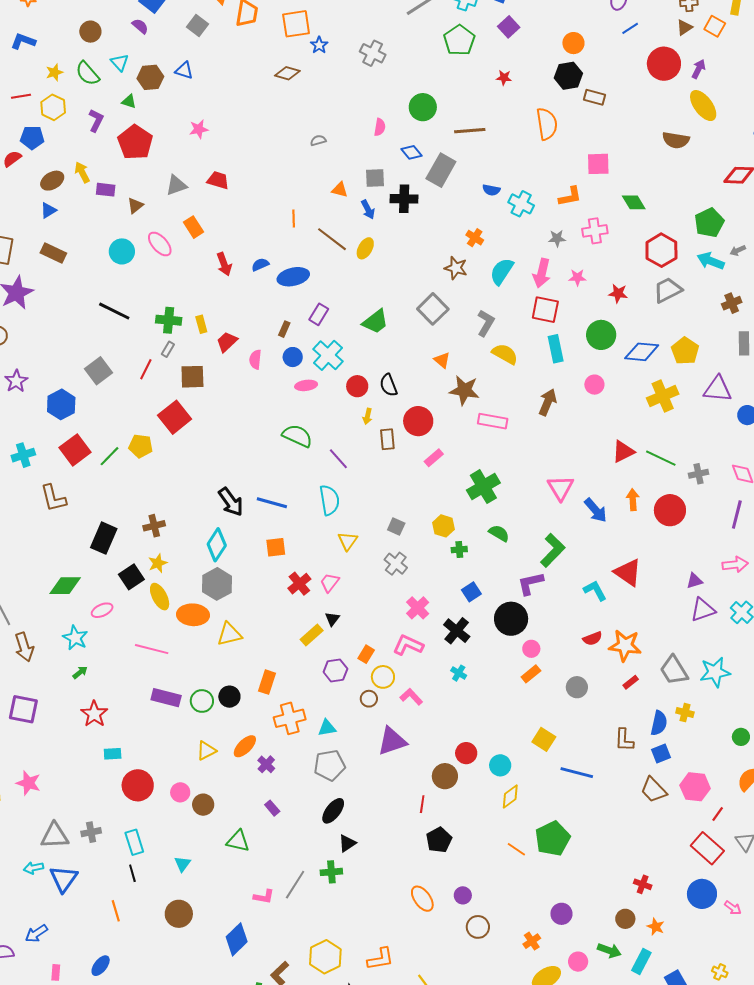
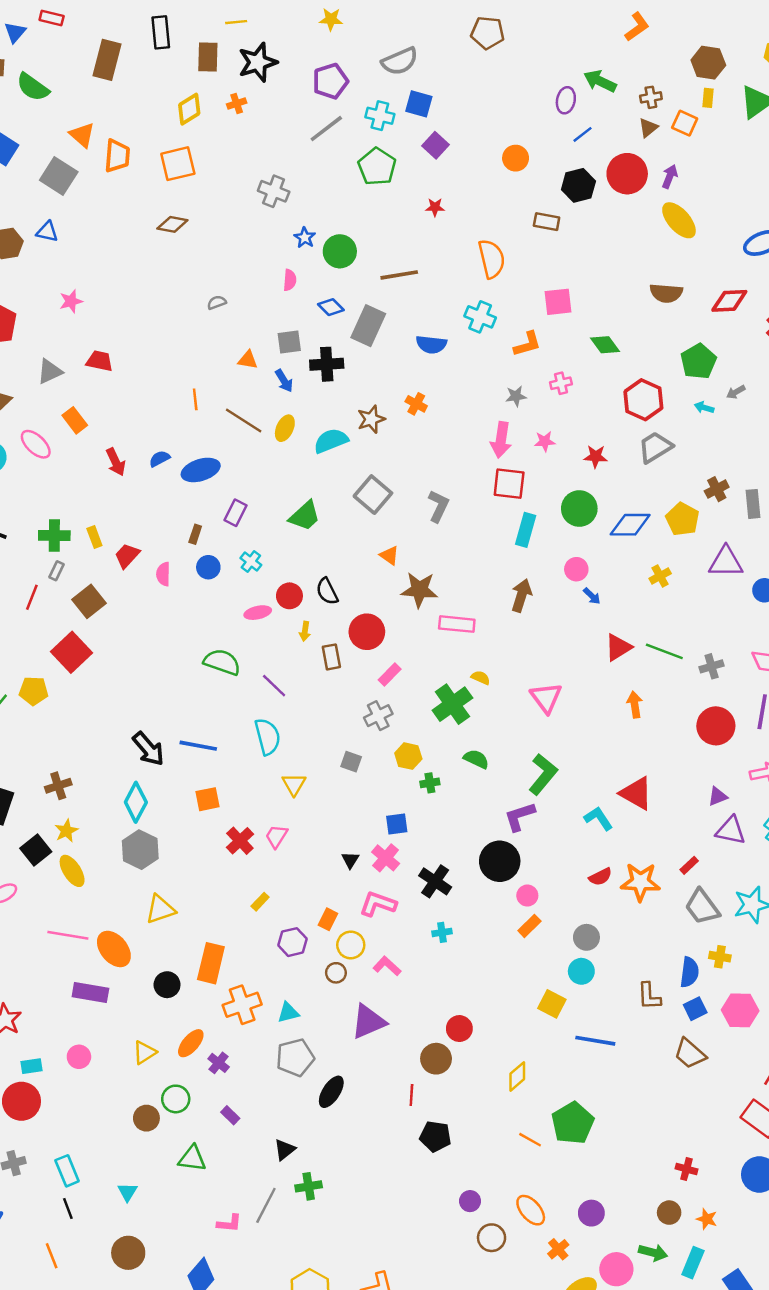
gray square: (197, 26) -> (59, 176), size x1.4
blue star: (319, 45) -> (305, 238), moved
black hexagon: (568, 76) -> (578, 185), moved
brown semicircle: (676, 140) -> (666, 293), moved
blue semicircle: (491, 190) -> (431, 344), size x1.4
cyan cross: (521, 204) -> (480, 317), moved
pink cross: (595, 231) -> (561, 383), size x0.7
cyan arrow: (711, 261) -> (704, 408), size x0.6
brown star: (456, 268) -> (371, 419), moved, turned -30
cyan semicircle: (502, 271) -> (331, 441), moved, turned 40
brown cross: (732, 303) -> (717, 489), moved
cyan rectangle: (556, 349) -> (526, 530), turned 32
yellow semicircle: (505, 354) -> (481, 678), moved, size x0.6
cyan cross: (328, 355) -> (251, 562), size x0.6
brown square: (192, 377) -> (89, 601), turned -32
pink ellipse: (306, 385) -> (258, 613), moved
yellow cross: (663, 396) -> (660, 576), size x0.6
blue arrow: (596, 510) -> (592, 596), moved, size x0.6
red circle: (670, 510) -> (716, 726), moved
gray cross: (396, 564) -> (378, 716), moved, turned 30
blue square: (471, 592) -> (397, 824), moved, turned 30
purple triangle: (703, 610) -> (731, 830), turned 36
orange ellipse: (193, 615) -> (114, 949), moved, turned 52
black triangle: (332, 619) -> (350, 860), moved
yellow rectangle: (312, 635) -> (260, 902), size x0.7
cyan cross: (459, 673) -> (442, 932), turned -35
orange rectangle: (267, 682) -> (211, 963), size x1.4
red rectangle: (631, 682) -> (689, 865), moved
green circle: (202, 701) -> (176, 1099), moved
cyan circle: (500, 765) -> (581, 971), moved
red circle: (138, 785) -> (21, 1101), moved
pink hexagon: (695, 787) -> (740, 1010), moved
pink circle: (180, 792) -> (79, 1057), moved
black ellipse: (333, 811) -> (331, 1092), moved
black pentagon: (439, 840) -> (435, 1136), turned -30
black triangle: (347, 843) -> (285, 1150), moved
orange ellipse: (422, 899) -> (531, 1210), moved
pink circle: (578, 962) -> (616, 1269), size x1.4

